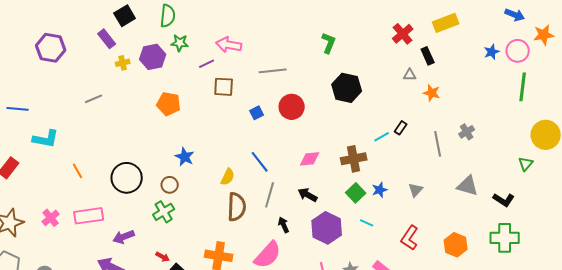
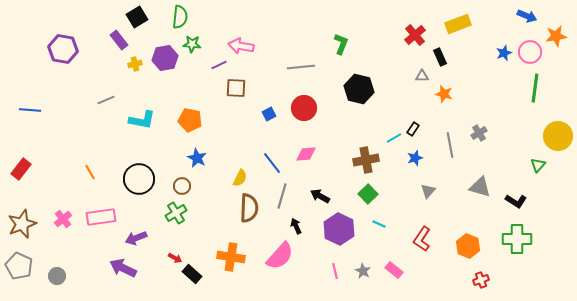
gray line: (273, 71) -> (301, 67), moved
orange pentagon: (169, 104) -> (190, 120), moved
cyan L-shape: (46, 139) -> (142, 120), moved
pink diamond: (310, 159) -> (306, 154), moved
blue star: (380, 190) -> (415, 158), moved

